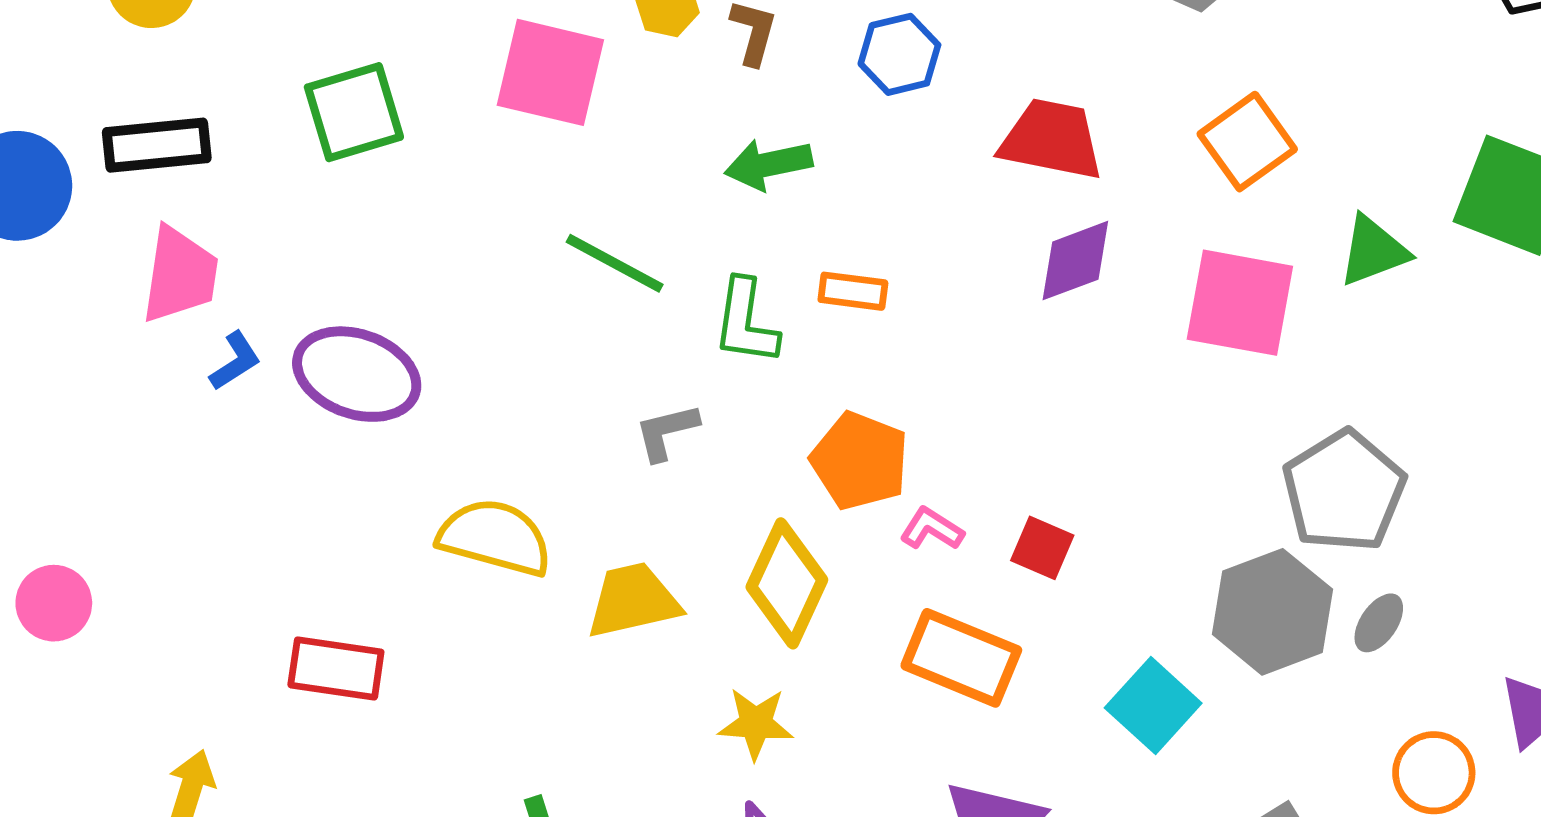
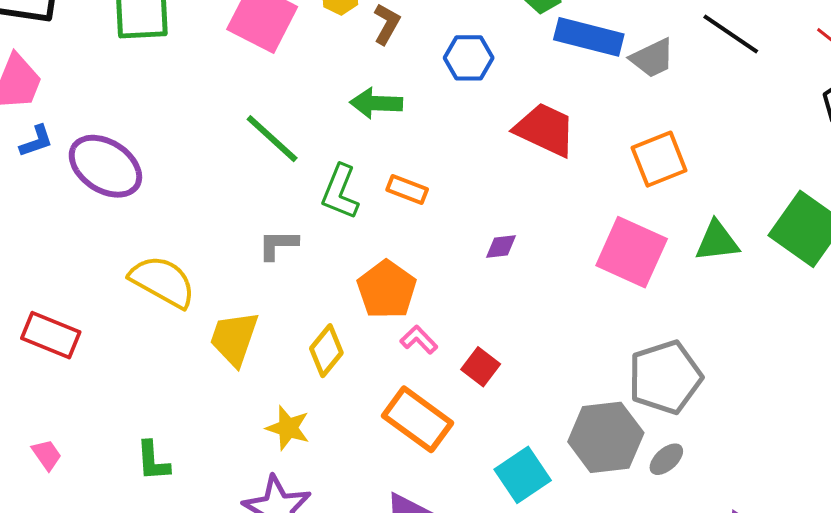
purple diamond: (1075, 261) -> (501, 246), moved, size x0.6
yellow diamond: (787, 583) -> (326, 351), size x0.7
yellow trapezoid: (633, 600) -> (234, 338), turned -72

